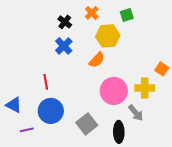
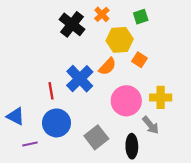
black cross: (65, 22) -> (72, 24), size x1.6
blue cross: (64, 46) -> (80, 79), moved, size x1.4
orange square: (162, 69) -> (140, 60), moved

